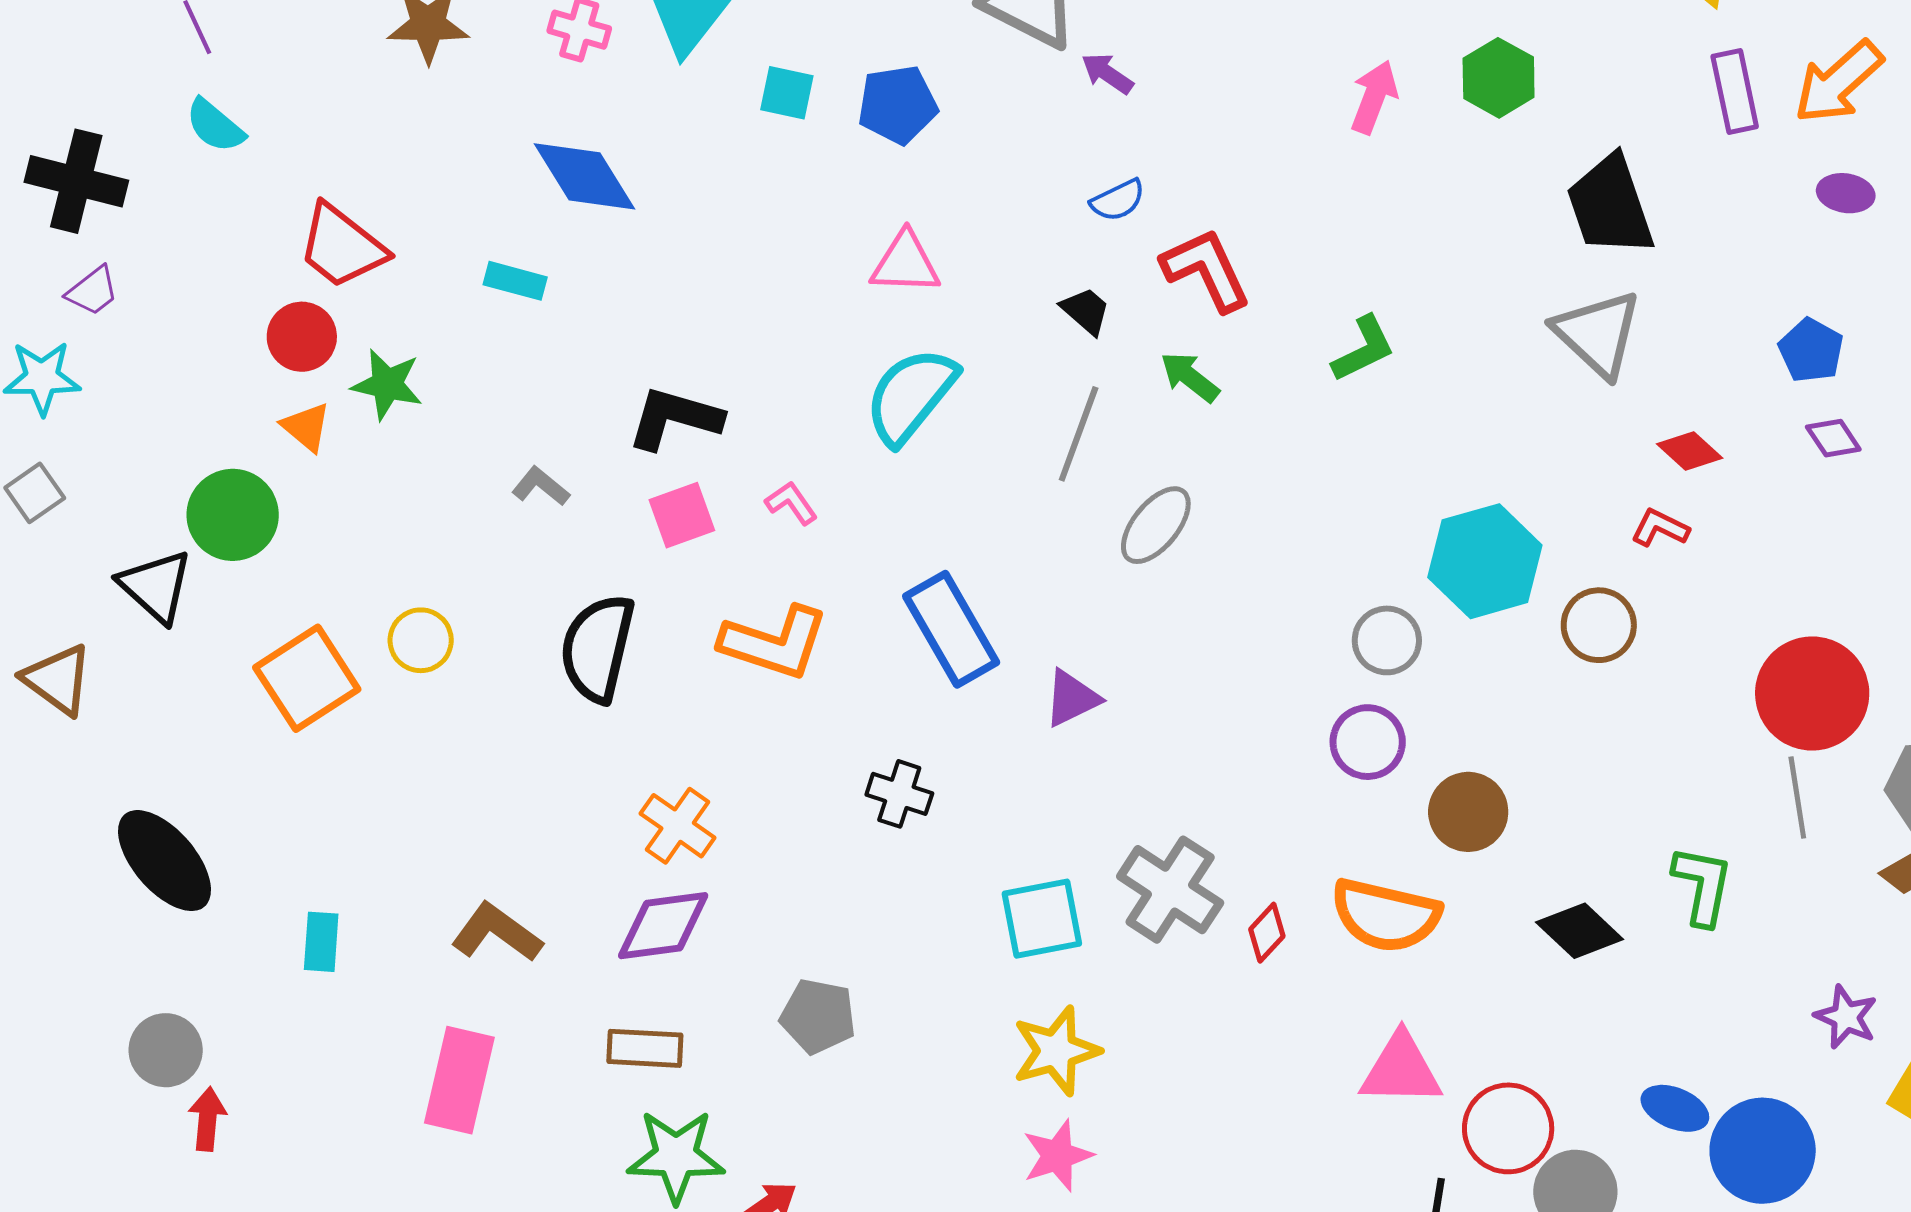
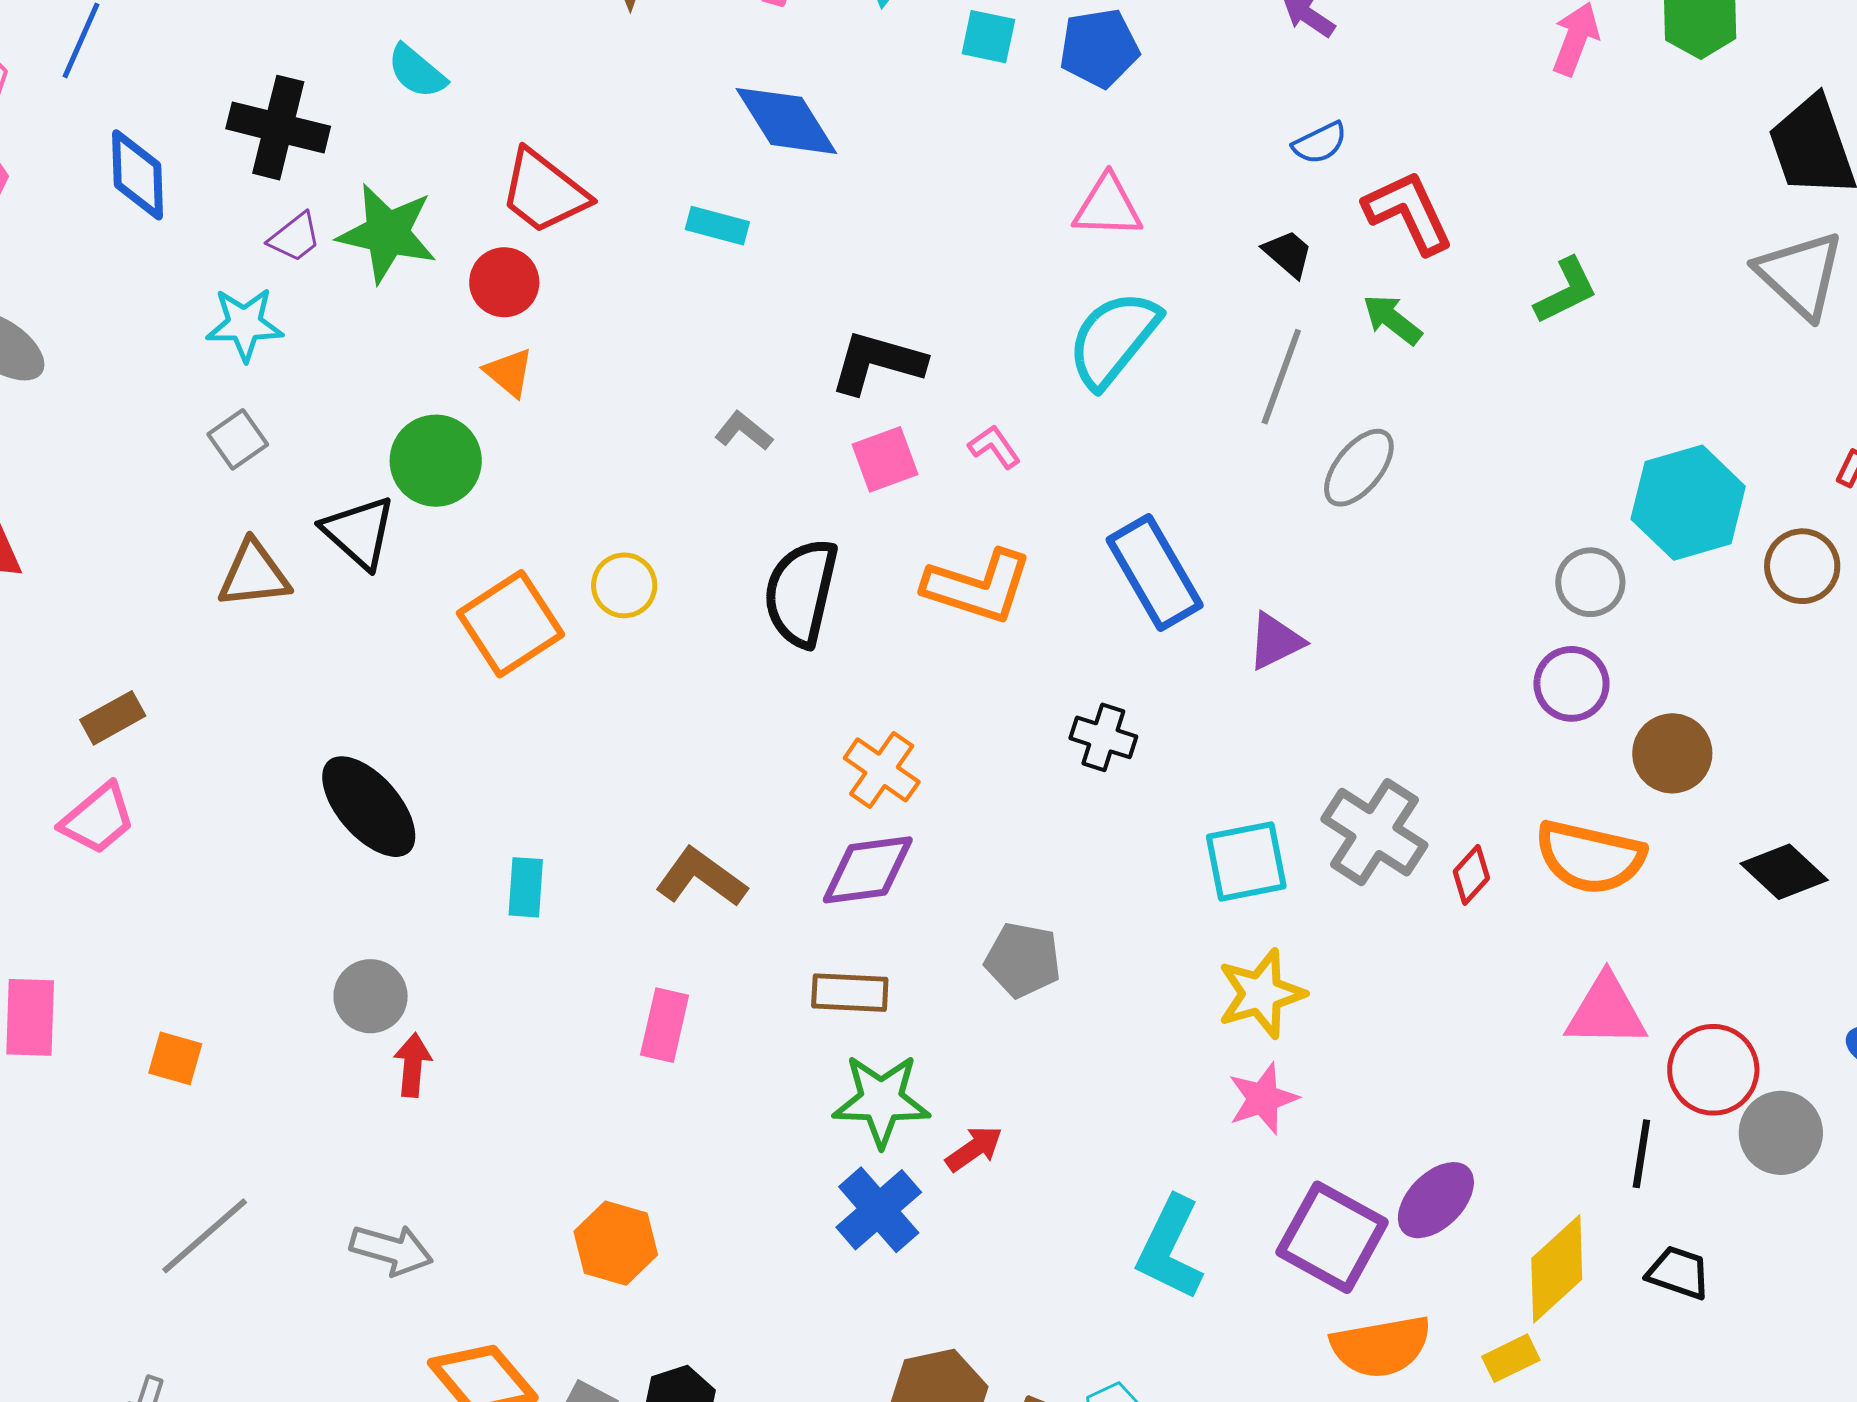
green star: (387, 384) -> (387, 233), moved, size x1.4
brown triangle: (58, 680) -> (254, 574), moved, turned -42
pink rectangle: (459, 1080) -> (665, 1025), size x0.7

